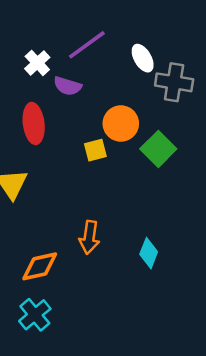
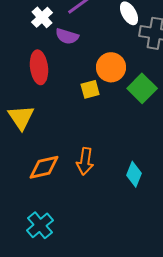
orange diamond: (40, 266) -> (44, 167), moved

